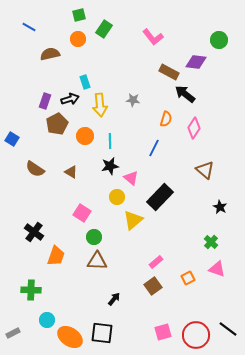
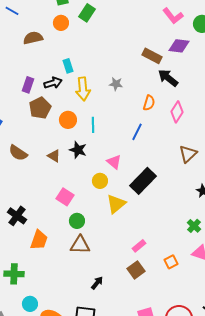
pink L-shape: (153, 37) -> (173, 16), moved
black star: (110, 166) -> (78, 150), moved, turned 30
brown triangle: (205, 170) -> (188, 154), turned 36

